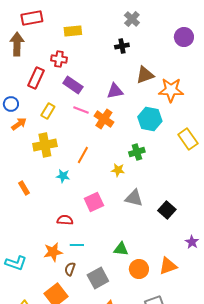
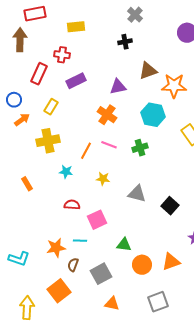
purple rectangle: (73, 85) -> (76, 81), turned -60
pink line: (81, 110) -> (109, 145), moved
yellow star: (118, 170) -> (103, 179), moved
pink square: (94, 202) -> (97, 220), moved
red semicircle: (65, 220) -> (72, 205), moved

